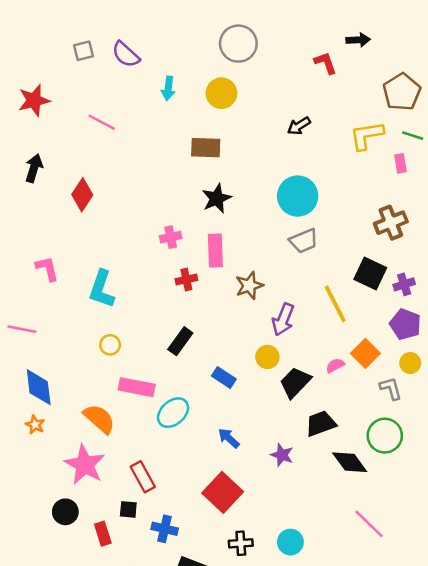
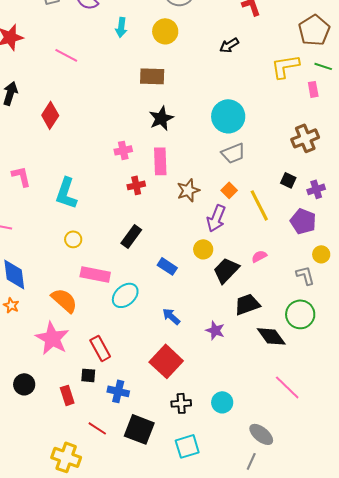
black arrow: (299, 126) -> (229, 45), moved
black square: (370, 273) -> (288, 180), size x0.6
purple pentagon: (405, 324) -> (303, 221), moved
orange square: (365, 353) -> (229, 190), moved, size x0.7
black circle: (65, 512) -> (24, 384), moved

